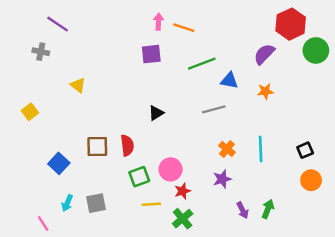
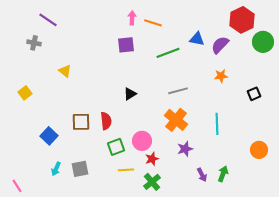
blue triangle: (229, 80) -> (197, 39), moved
orange cross: (227, 149) -> (176, 120), moved, size x1.6
black square: (305, 150) -> (254, 94), moved
pink line: (43, 223) -> (17, 186), moved

